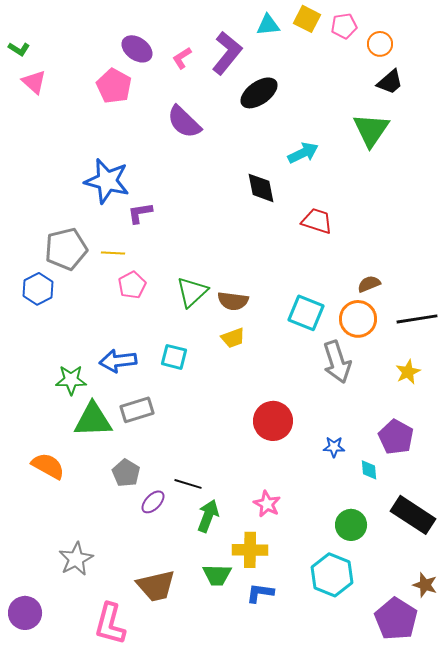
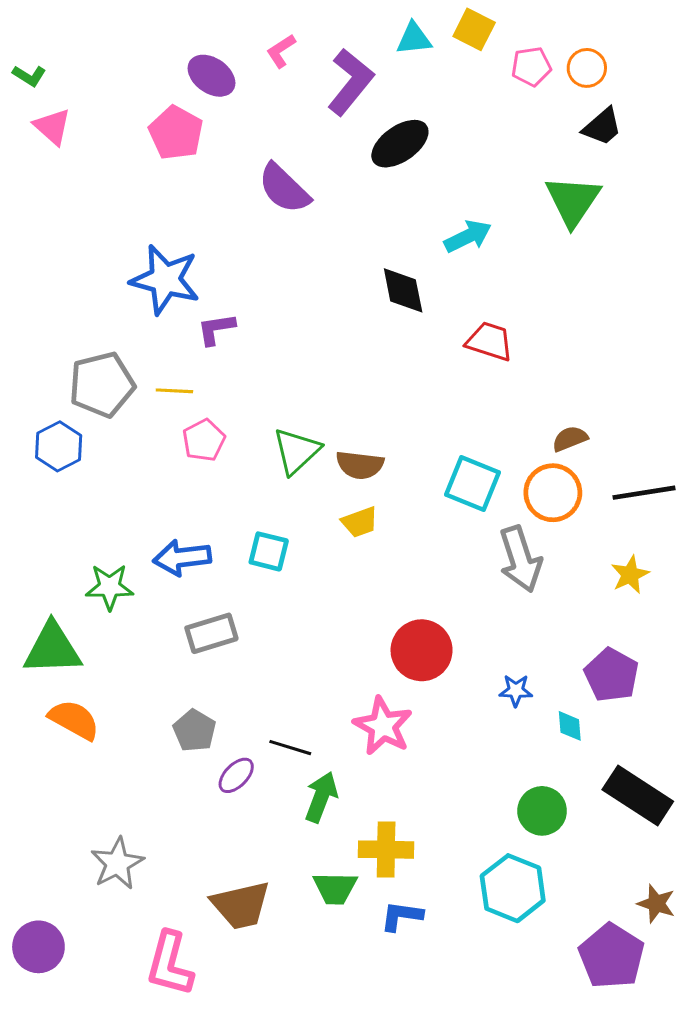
pink pentagon: (344, 26) -> (531, 66), moved
pink L-shape: (182, 58) -> (281, 51), moved
green triangle: (93, 420) -> (52, 649), moved
pink star: (267, 504) -> (383, 726), moved, size x1.4

